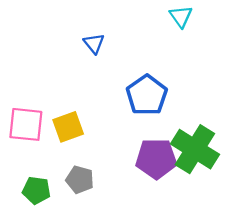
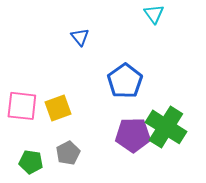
gray pentagon: (80, 180) -> (68, 153), turned 30

